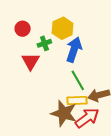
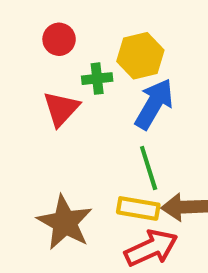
brown star: (64, 113) -> (65, 222), moved

